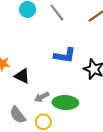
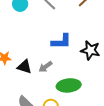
gray arrow: (42, 97) -> (46, 67), moved

